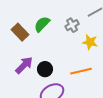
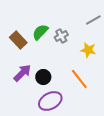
gray cross: (72, 25) -> (61, 36), moved
orange line: (81, 71) -> (79, 79), turned 65

